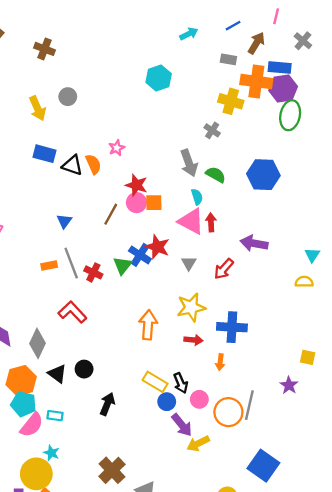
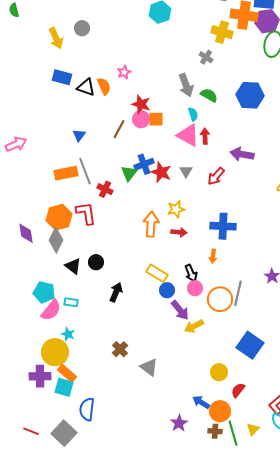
red star: (157, 247) -> (161, 172), moved
blue cross: (140, 255) -> (144, 164), turned 36
orange rectangle: (49, 265) -> (66, 173), size x1.6
red cross: (93, 272) -> (105, 189), moved
yellow star: (191, 307) -> (176, 209), moved, size x0.7
red L-shape: (72, 312) -> (86, 213), turned 35
red arrow: (193, 340) -> (179, 232), moved
orange hexagon: (21, 381) -> (59, 217), moved
black arrow: (181, 383) -> (191, 273), moved
brown cross: (112, 470) -> (120, 349), size x0.7

